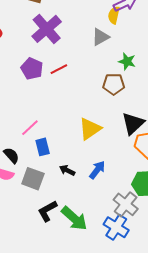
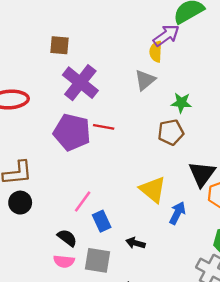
purple pentagon: (32, 69) -> (72, 132), size x1.4
red line: (59, 69) -> (104, 127), turned 48
yellow triangle: (90, 129) -> (153, 189), turned -35
blue arrow: (97, 170) -> (177, 213), moved

